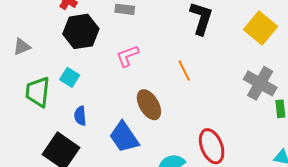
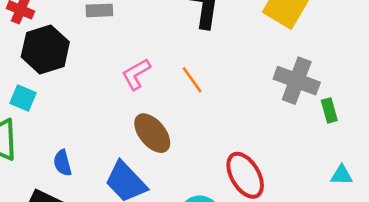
pink L-shape: (127, 56) -> (136, 74), moved
cyan square: (70, 77) -> (23, 98), moved

